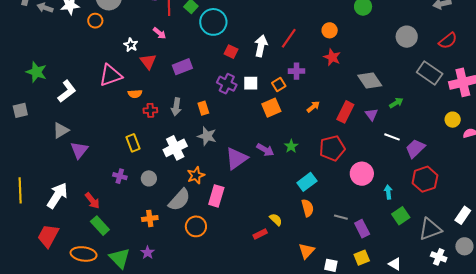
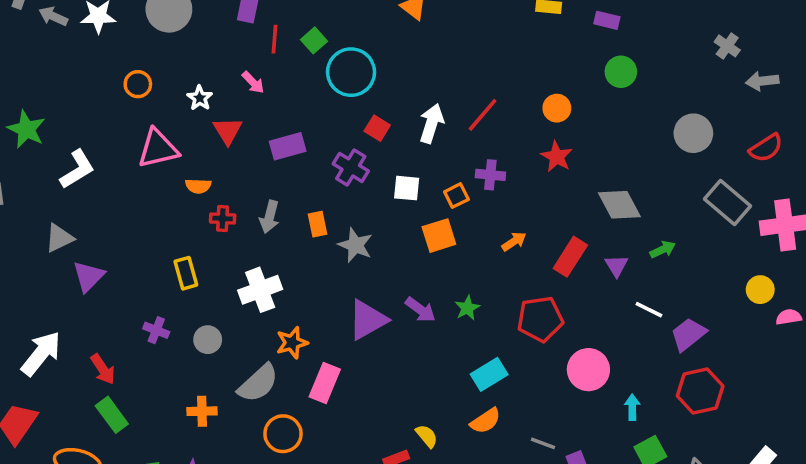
orange circle: (95, 21) -> (138, 84), moved
purple cross: (227, 84) -> (351, 167), moved
gray star: (207, 136) -> (355, 245), moved
orange semicircle: (308, 208) -> (485, 421), turned 66

